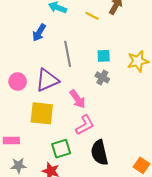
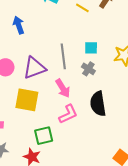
blue arrow: (39, 33) -> (19, 25), moved, turned 126
gray line: (68, 54) -> (63, 56), moved
black semicircle: (99, 153) -> (98, 104), moved

